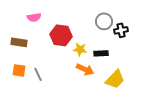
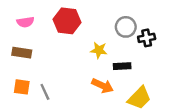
pink semicircle: (34, 17) -> (25, 22), moved
red hexagon: (61, 35) -> (67, 21), moved
yellow star: (80, 49) -> (99, 50), moved

